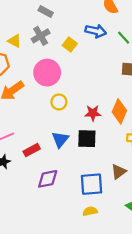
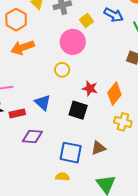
pink circle: (47, 73) -> (73, 42), moved
blue triangle: (60, 139) -> (43, 103), moved, turned -42
red rectangle: (32, 150) -> (17, 113), moved

